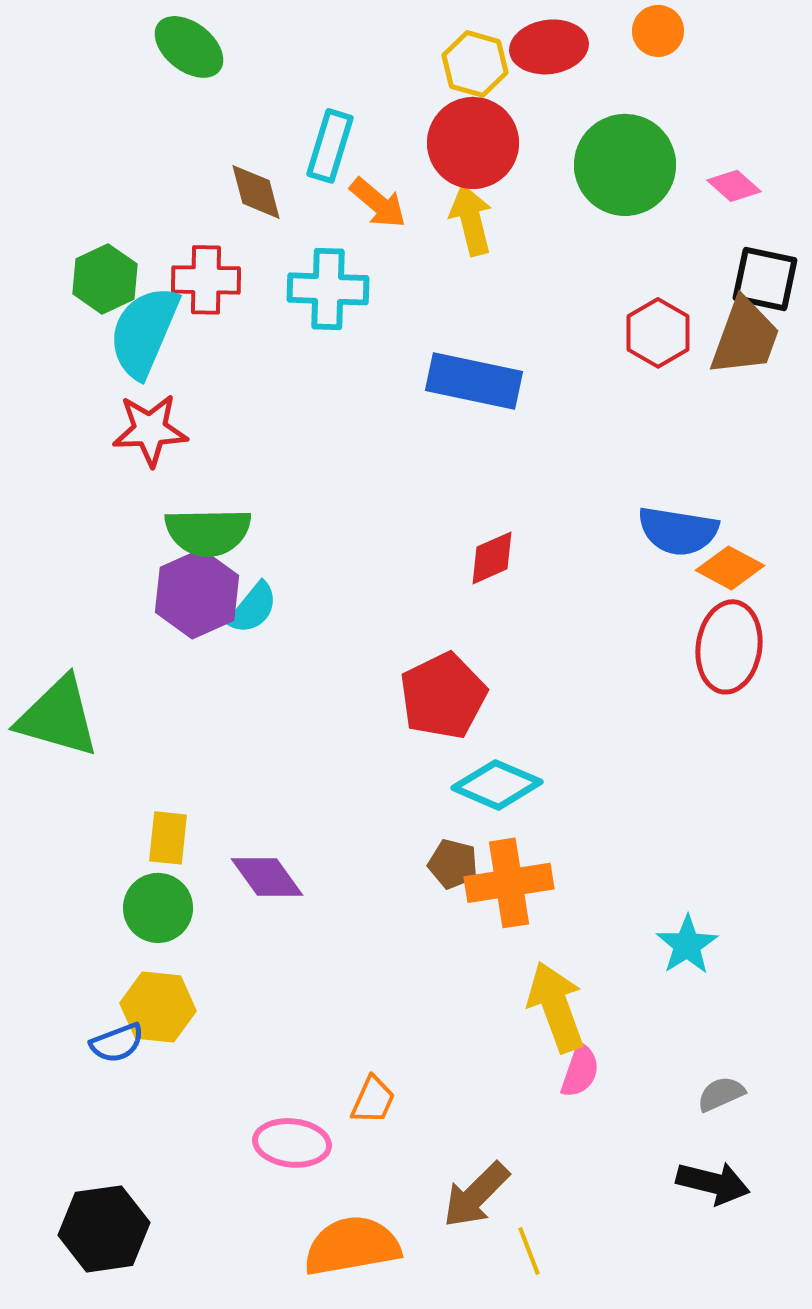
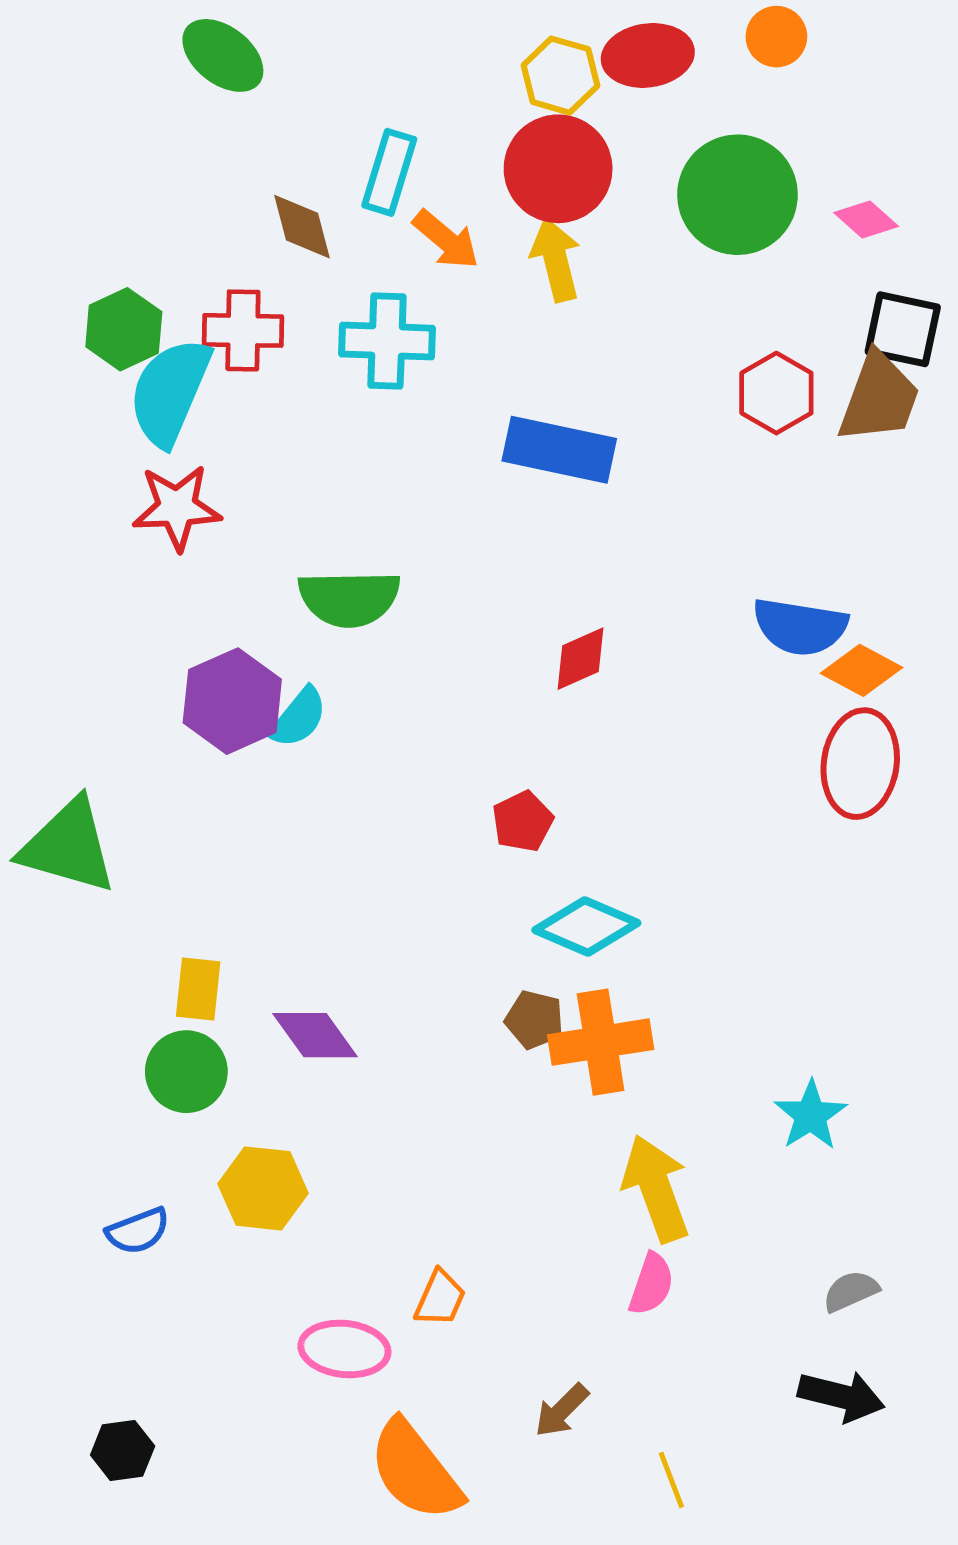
green semicircle: (208, 532) -> (349, 598), moved
red pentagon: (443, 696) -> (523, 821), size x0.6
yellow hexagon: (158, 1007) -> (263, 1188), moved
pink semicircle: (580, 1071) -> (651, 1284), moved
brown arrow: (476, 1195) -> (562, 1410), size x0.7
black hexagon: (104, 1229) -> (123, 1450), size x0.6
orange semicircle: (352, 1246) -> (415, 1471), turned -118
yellow line: (529, 1251) -> (671, 1480), moved

